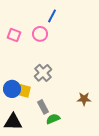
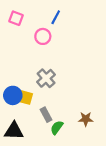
pink square: (14, 35) -> (16, 18), moved
brown star: (84, 99) -> (86, 119), moved
green semicircle: (53, 119) -> (57, 128), turned -32

